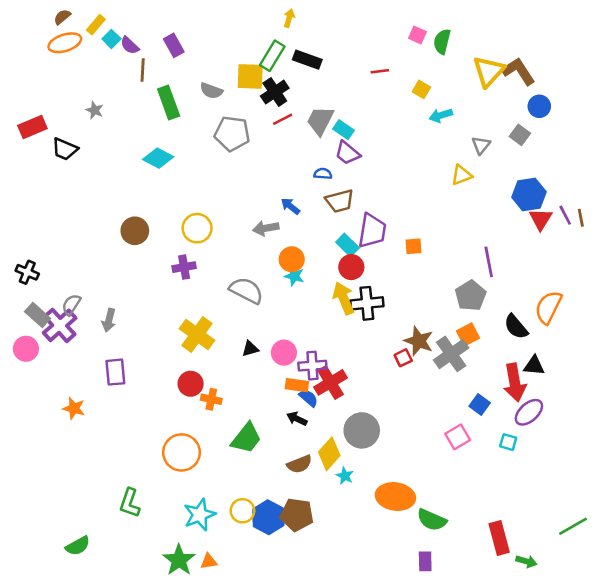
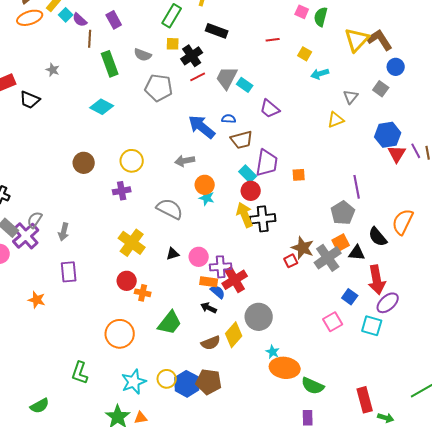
green rectangle: (272, 56) -> (172, 16), moved
yellow square: (250, 76) -> (173, 44), size x0.6
purple trapezoid: (347, 153) -> (270, 109), moved
blue arrow: (290, 206) -> (202, 127), moved, size x1.8
black triangle: (534, 366) -> (357, 253), moved
cyan square: (508, 442) -> (372, 326), size x1.5
cyan star: (345, 476) -> (273, 352), moved

